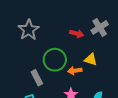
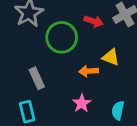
green circle: (55, 60) -> (62, 37), moved

